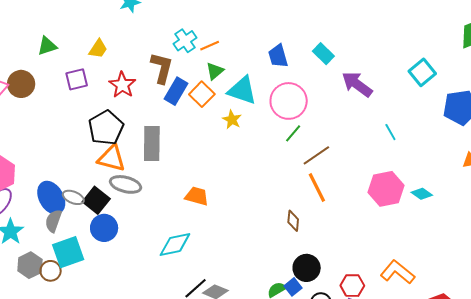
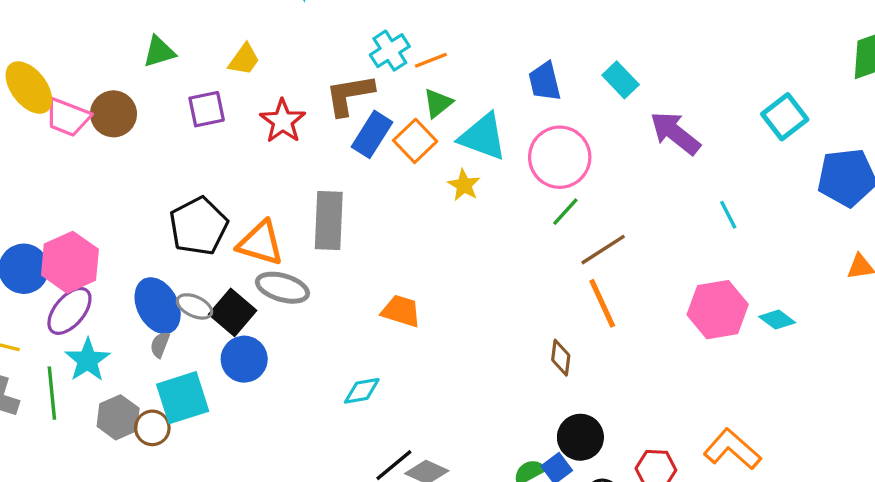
brown L-shape: (162, 68) -> (350, 95), turned -116
black pentagon: (106, 128) -> (198, 226), moved
gray semicircle: (53, 221) -> (160, 345), size x0.7
cyan diamond: (175, 245) -> (362, 391), size x0.7

